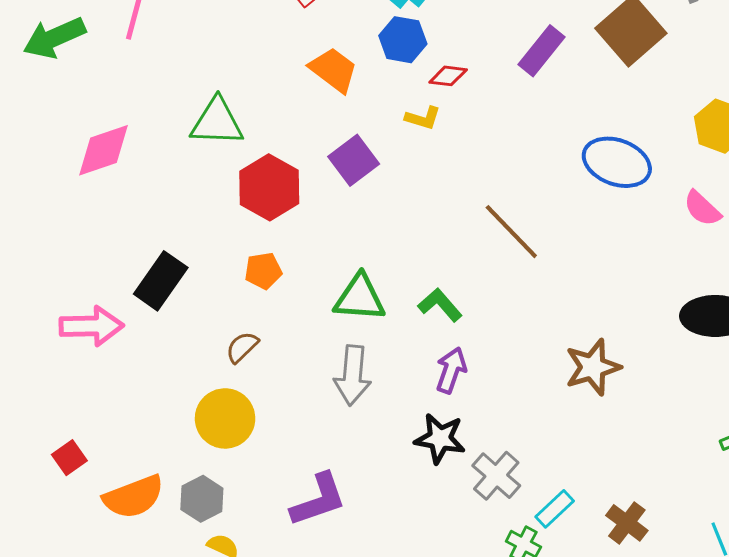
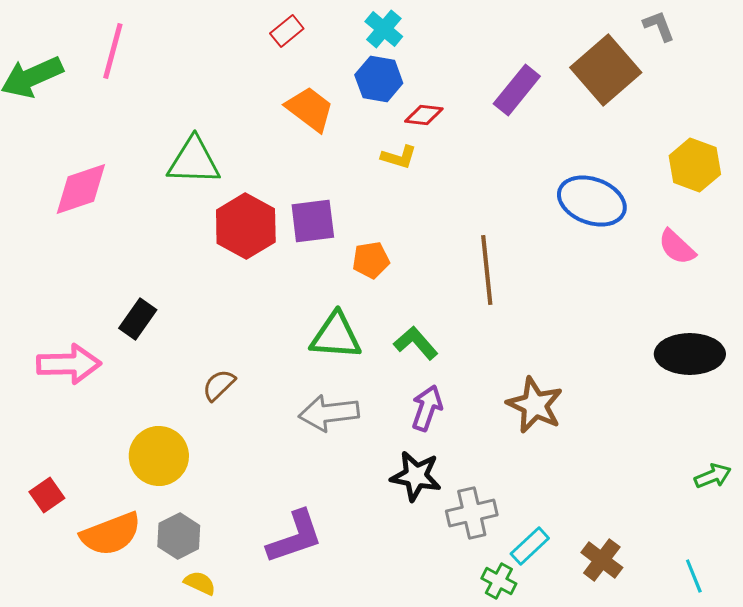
purple square: (354, 160) -> (313, 221), moved, turned 30
brown line: (511, 232) -> (487, 270), turned 38
orange pentagon: (263, 271) -> (371, 260), moved
black rectangle: (161, 281) -> (138, 319), size x0.7
brown star: (593, 367) -> (535, 405), moved, turned -30
gray arrow: (353, 375) -> (329, 413), turned 78
yellow circle: (225, 418) -> (159, 456), moved
gray cross: (496, 476) -> (472, 513), turned 36

